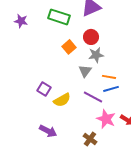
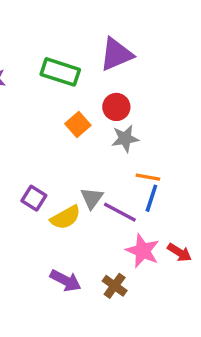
gray triangle: (85, 71) -> (92, 198), moved
blue line: (111, 89) -> (151, 198), turned -56
purple arrow: (48, 131) -> (66, 281), moved

